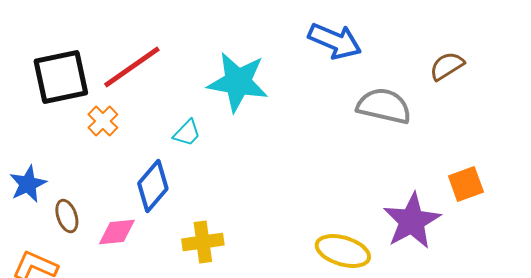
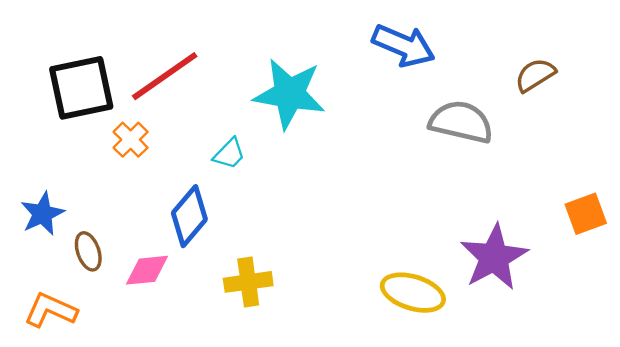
orange square: (466, 184) -> (586, 214), moved

